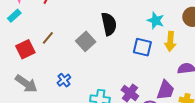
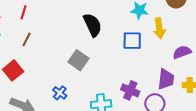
brown line: (48, 38) -> (27, 39), moved
gray square: (86, 41) -> (78, 60), moved

